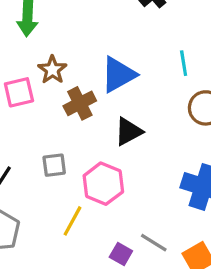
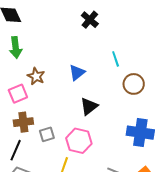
blue triangle: (118, 75) -> (77, 73), size x0.7
brown cross: (80, 103) -> (23, 122), moved, turned 30

